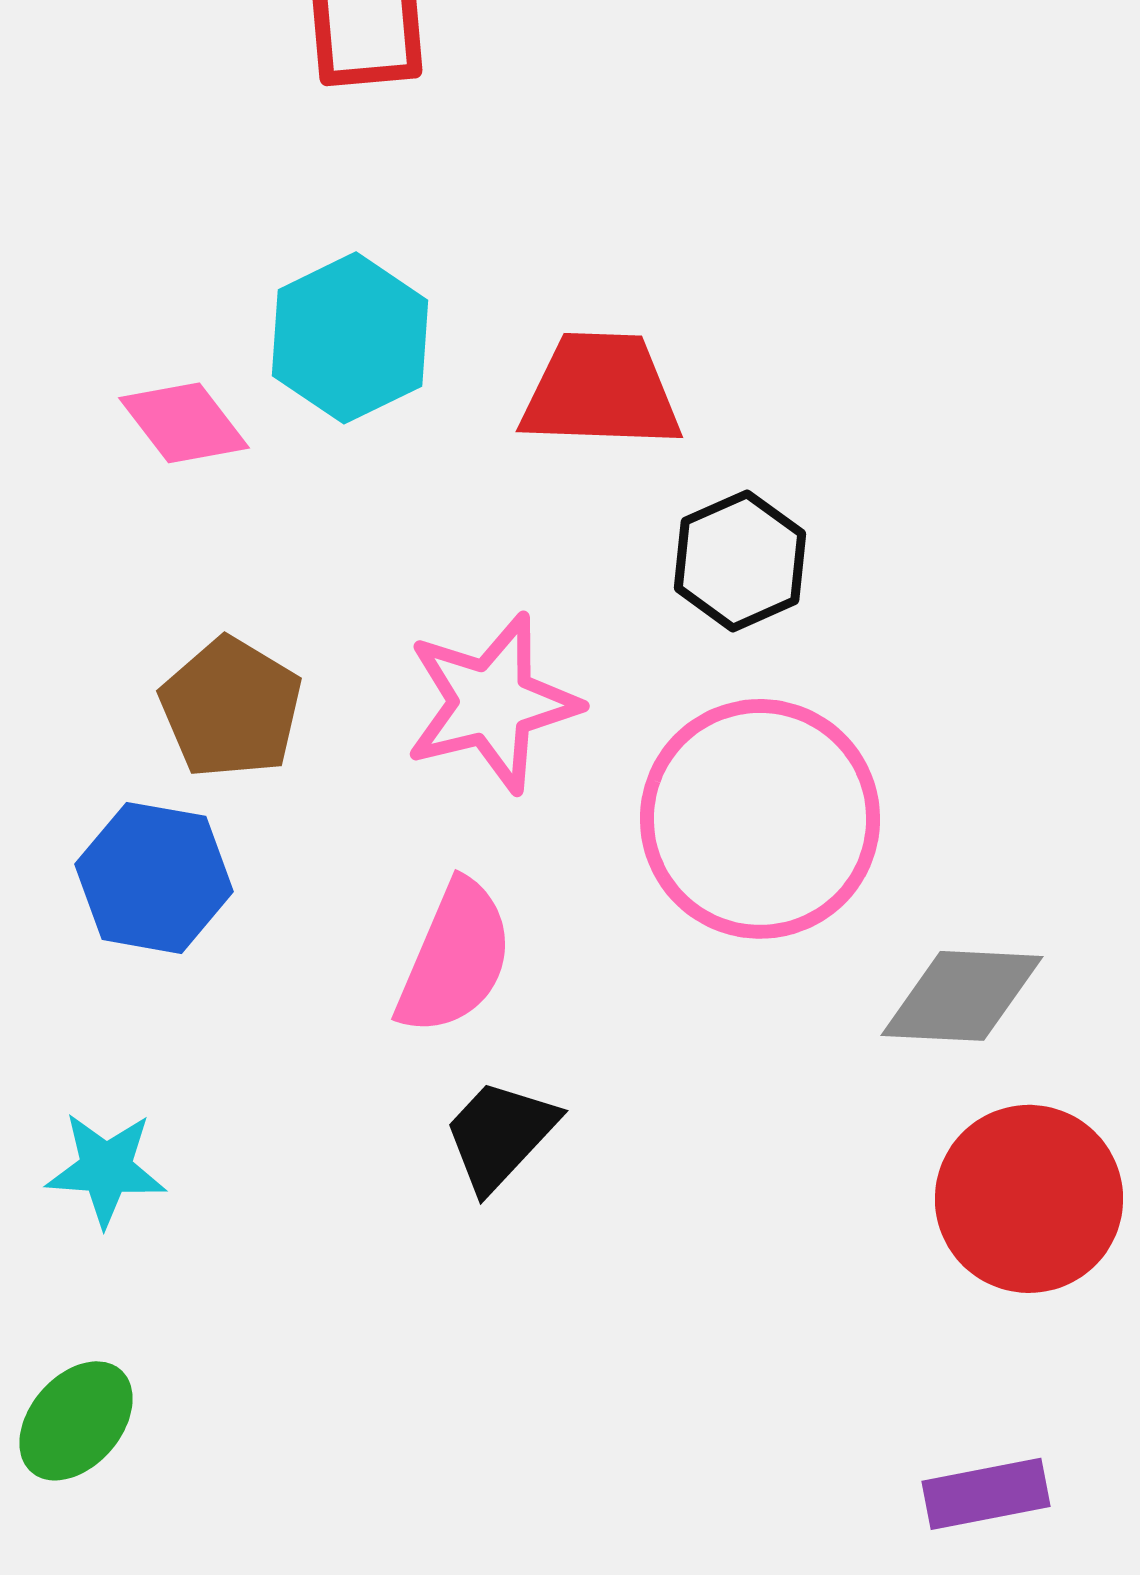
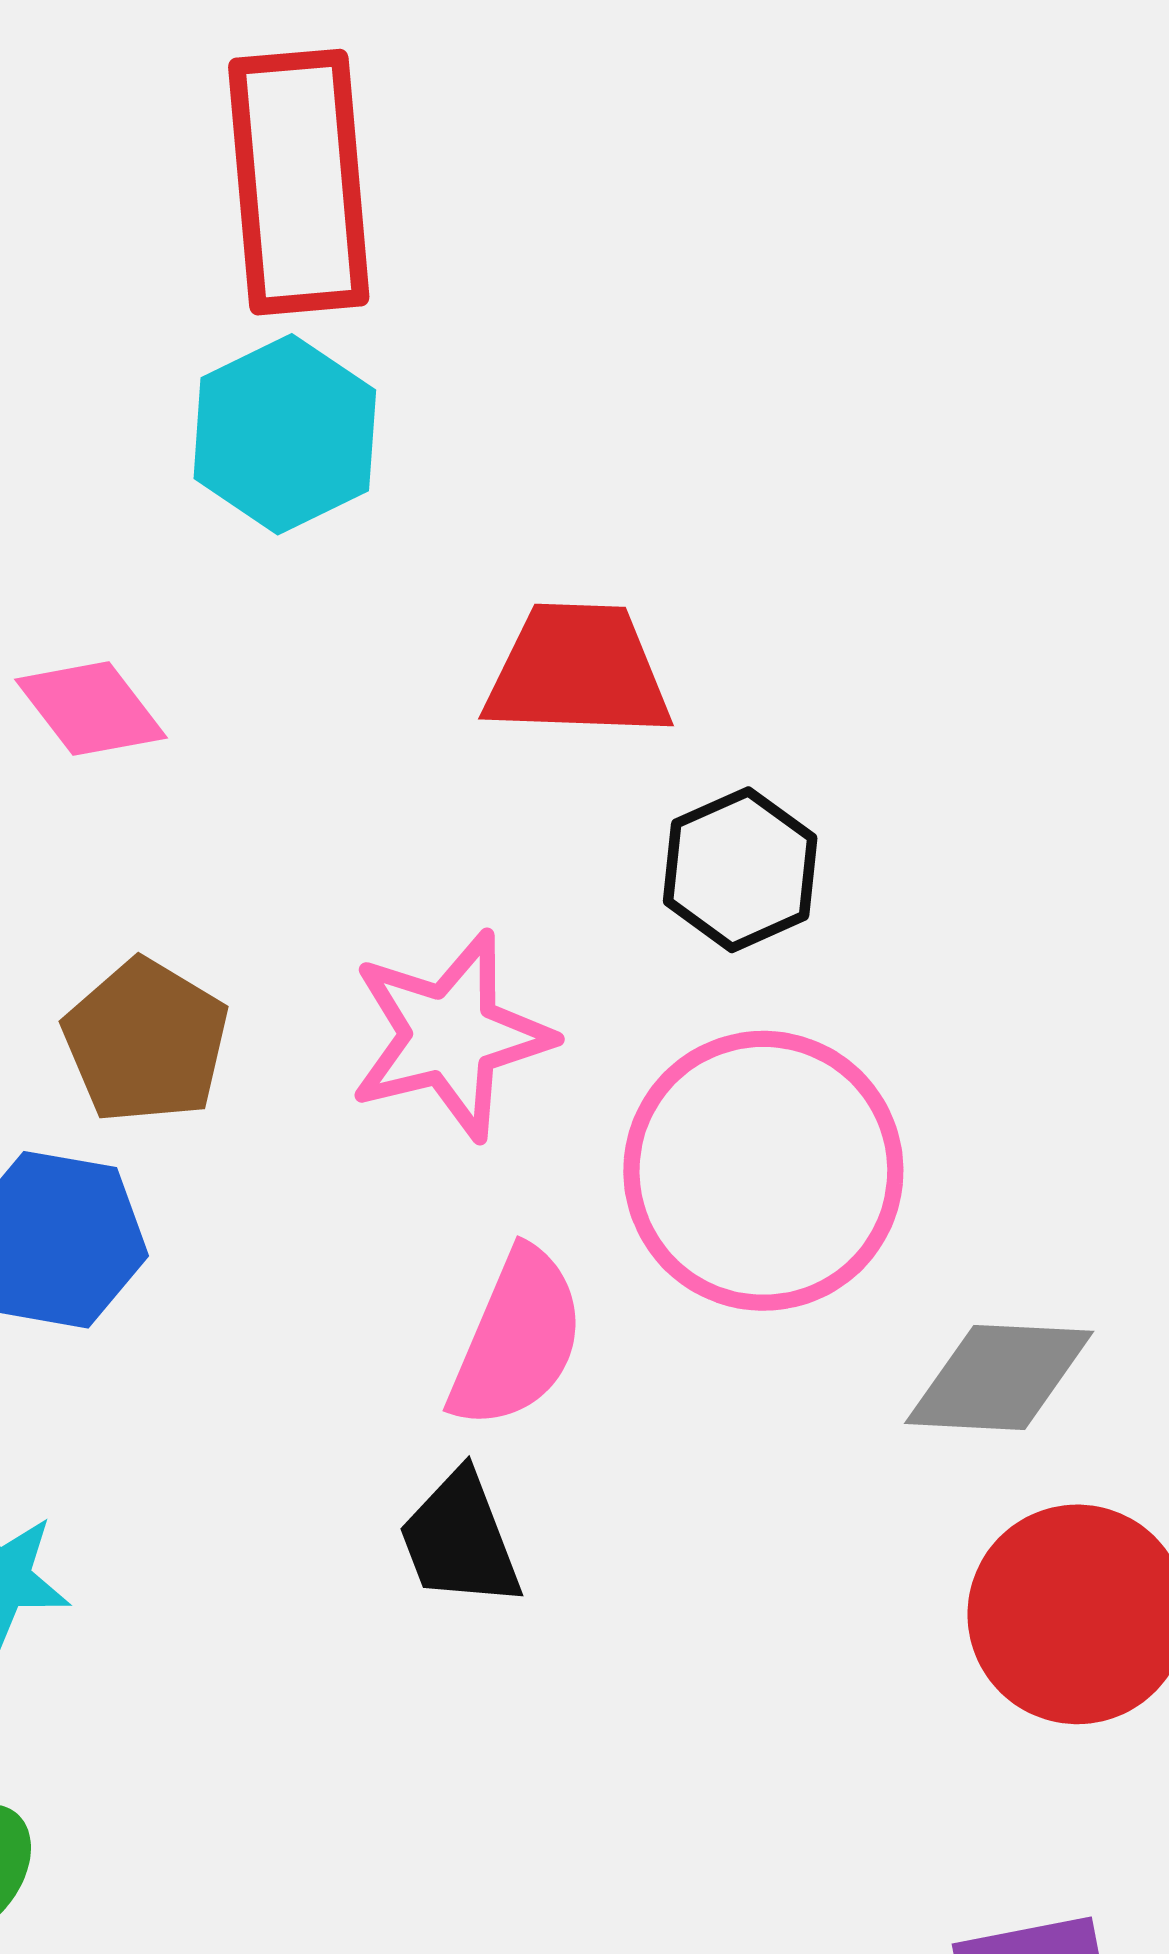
cyan hexagon: (350, 338) -> (285, 434), moved
pink semicircle: (455, 958) -> (517, 1339), moved
black trapezoid: (500, 1135) -> (460, 1540), turned -64

